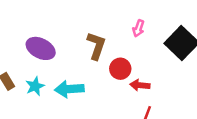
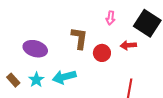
red arrow: (140, 85) -> (128, 45), moved

